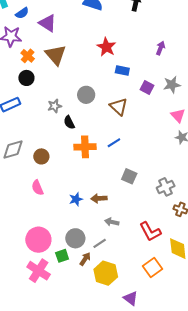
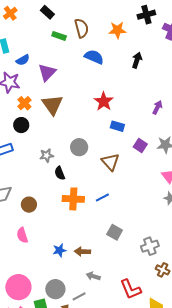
purple triangle: (47, 23) -> (47, 72), turned 36

